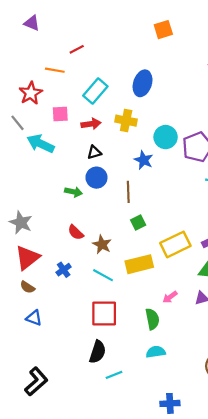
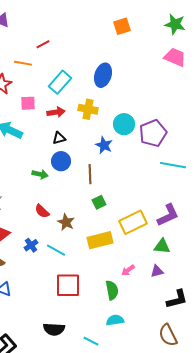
cyan line: (103, 275) -> (56, 250), moved
black semicircle: (98, 352) -> (54, 329), moved, turned 75
cyan line: (114, 375) -> (91, 341), moved, turned 49

